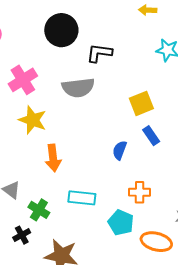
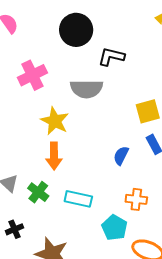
yellow star: (33, 120) -> (55, 121), moved
green cross: (39, 210) -> (38, 192), moved

